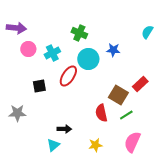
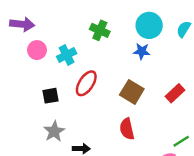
cyan circle: (88, 59) -> (149, 25), moved
brown square: (118, 95) -> (132, 92), moved
gray star: (17, 113) -> (54, 131), moved, turned -30
green line: (126, 115) -> (181, 141), moved

